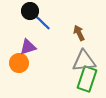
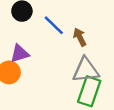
blue line: (42, 22) -> (54, 25), moved

